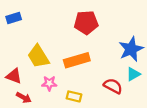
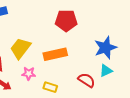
yellow trapezoid: (38, 56) -> (20, 48), turned 65

